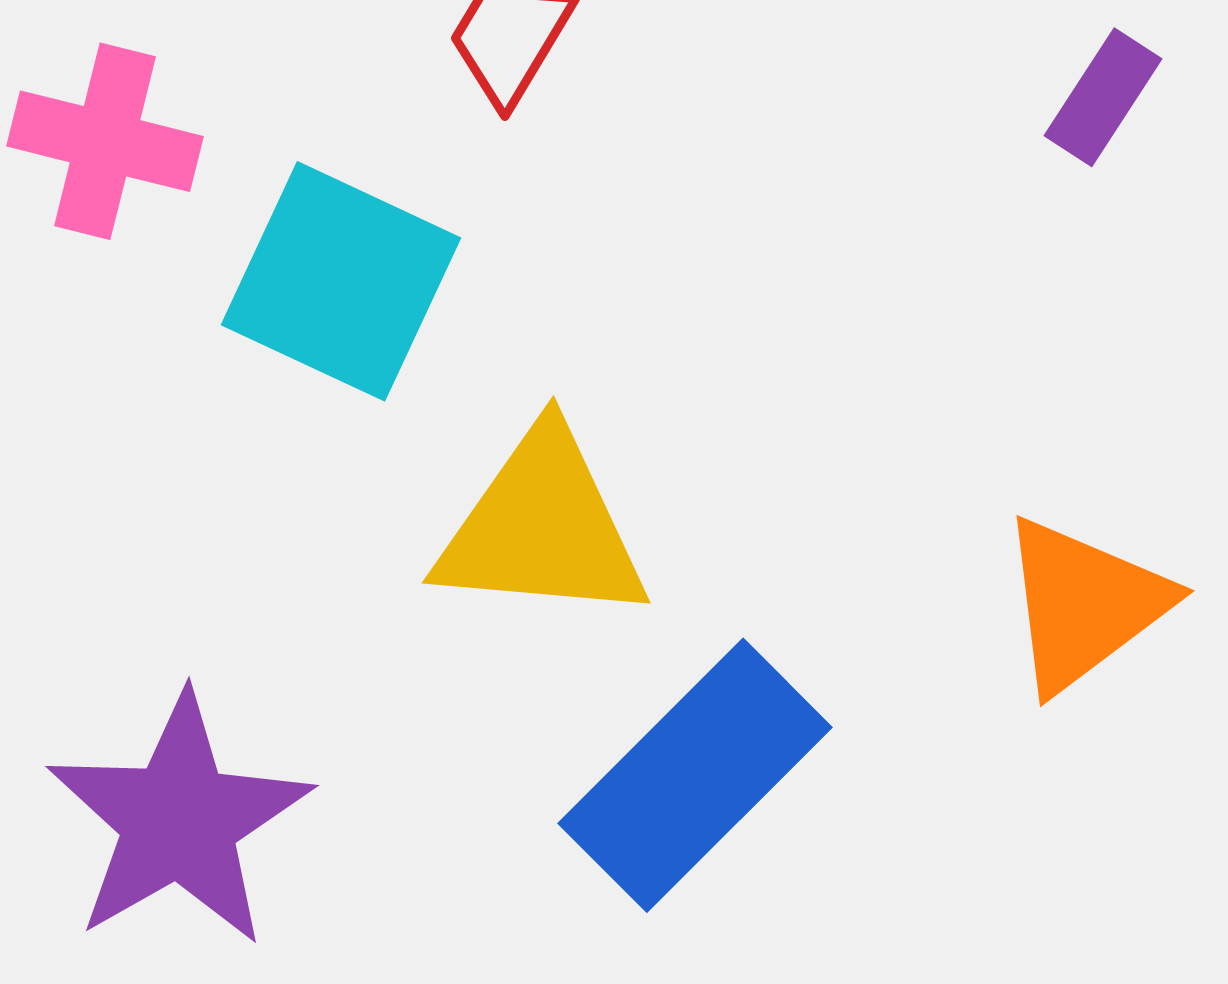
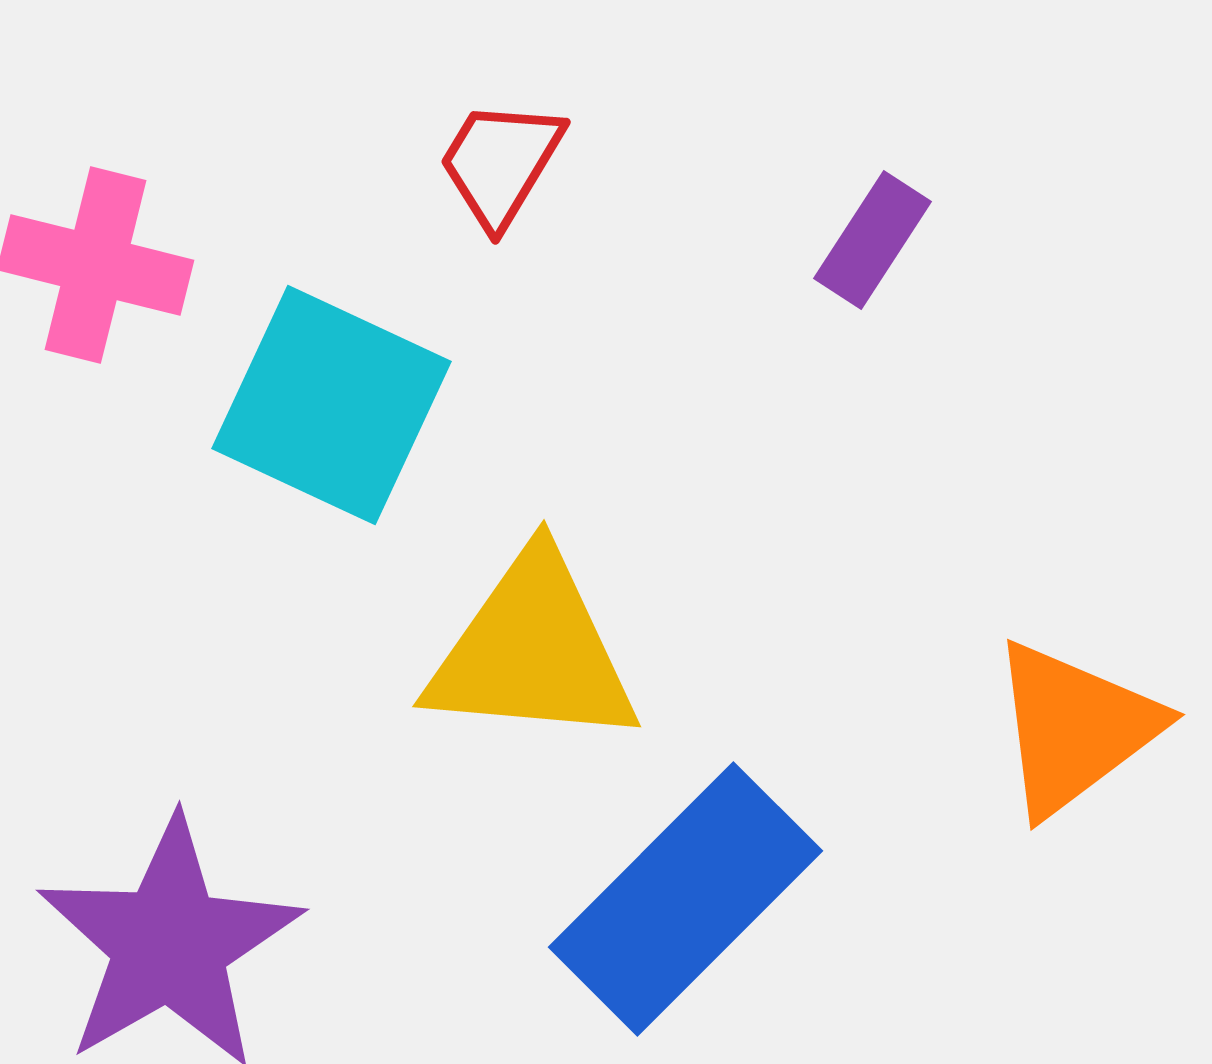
purple rectangle: (1103, 97) -> (872, 240), moved

